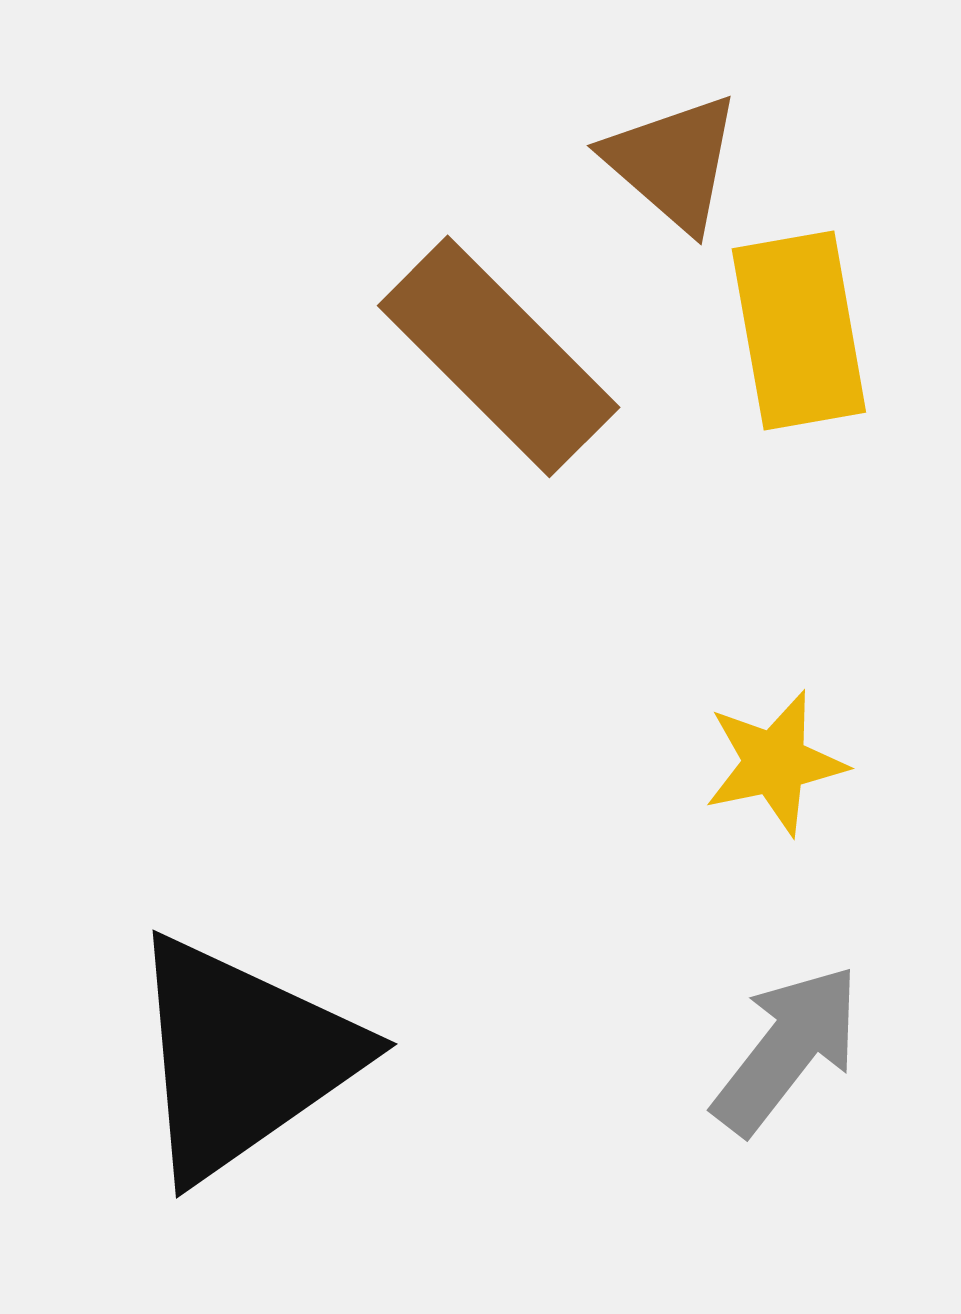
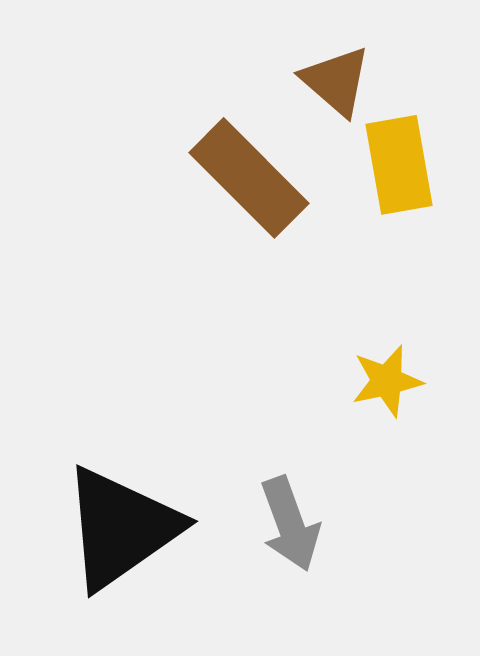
gray arrow: (787, 1049) -> (290, 524), moved, turned 122

